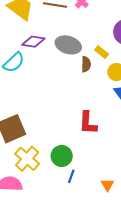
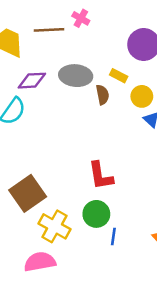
red L-shape: (88, 123) -> (101, 176), moved

